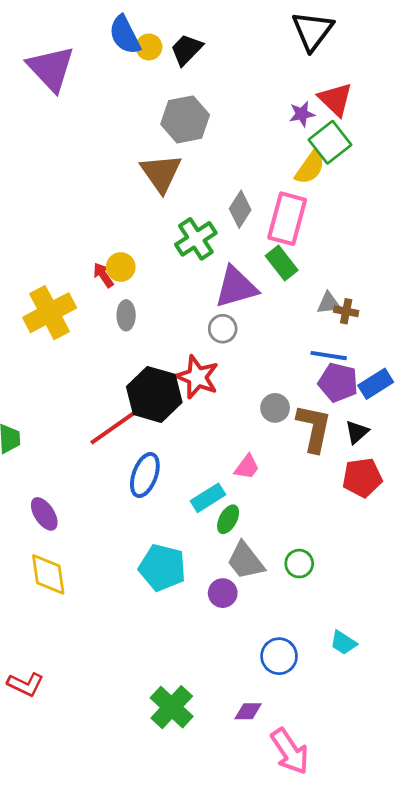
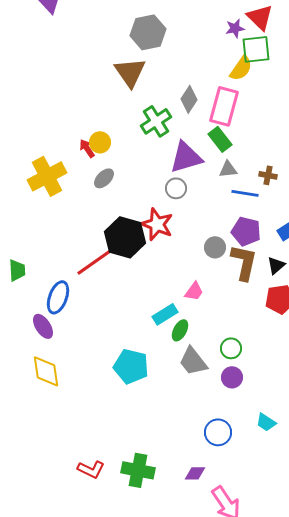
green square: (330, 142) -> (256, 49), turned 32
gray triangle: (329, 303) -> (228, 169), moved
gray ellipse: (126, 315) -> (104, 178), turned 45
blue line: (329, 356) -> (245, 193), moved
purple pentagon: (338, 382) -> (246, 231), moved
blue ellipse: (145, 475) -> (58, 297), moved
green circle: (299, 564) -> (231, 348), moved
purple circle: (223, 593) -> (232, 377), moved
red L-shape: (25, 684) -> (91, 469), moved
green cross: (172, 707) -> (138, 470), turned -32

